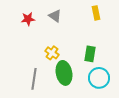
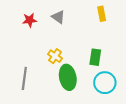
gray line: (34, 79) -> (24, 78), moved

